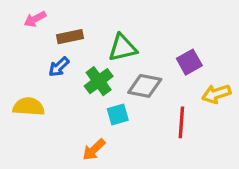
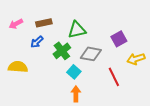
pink arrow: (35, 19) -> (16, 24), moved
cyan square: (118, 115) -> (74, 72), turned -32
red line: (181, 122) -> (114, 77), turned -30
orange arrow: (94, 150) -> (76, 94), moved, turned 133

